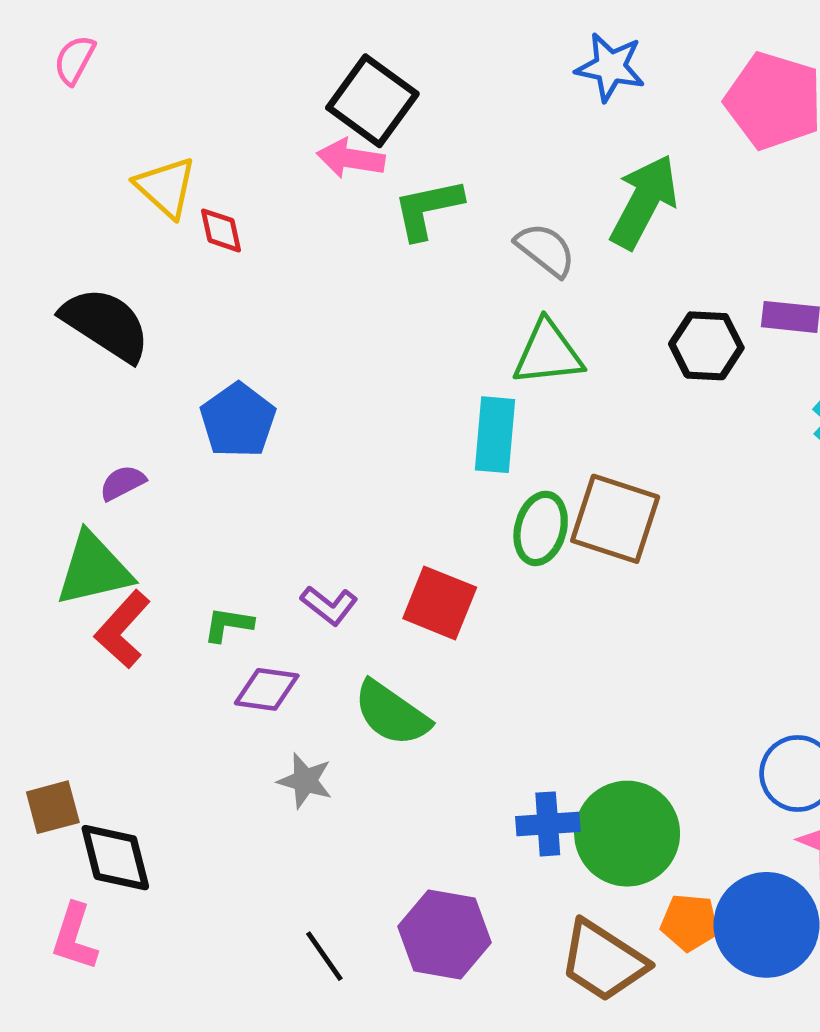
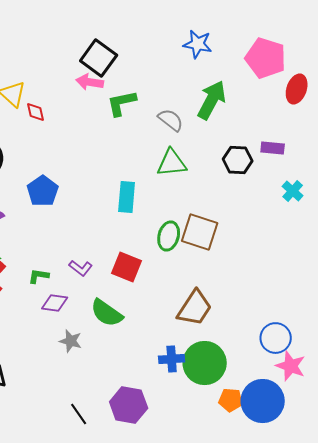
cyan rectangle: (495, 435) -> (127, 197), moved
brown trapezoid: (603, 961) -> (195, 308), moved, turned -90

